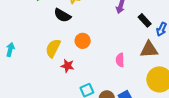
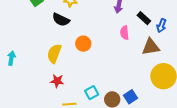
pink semicircle: (120, 60) -> (125, 33), moved
red star: (67, 66) -> (57, 81), moved

